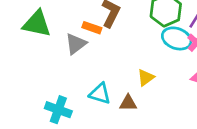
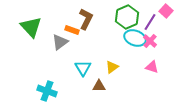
green triangle: (37, 24) -> (31, 27), turned 35
cyan triangle: (100, 94) -> (83, 68), moved, turned 42

